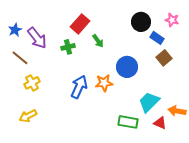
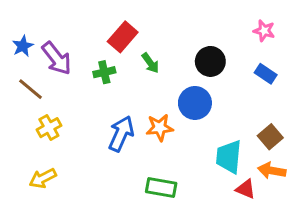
black circle: (141, 22) -> (210, 61), moved
blue rectangle: (157, 38) -> (266, 74), moved
brown square: (164, 58) -> (270, 137), moved
cyan trapezoid: (149, 102) -> (229, 157), turned -40
green rectangle: (128, 122) -> (161, 187), moved

